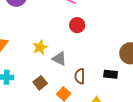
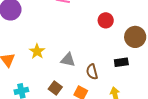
red circle: (77, 25) -> (106, 20), moved
yellow star: (40, 47) -> (37, 51), moved

